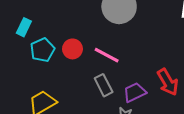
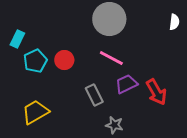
pink line: (107, 55) -> (111, 58), moved
purple trapezoid: (135, 92) -> (126, 84), moved

